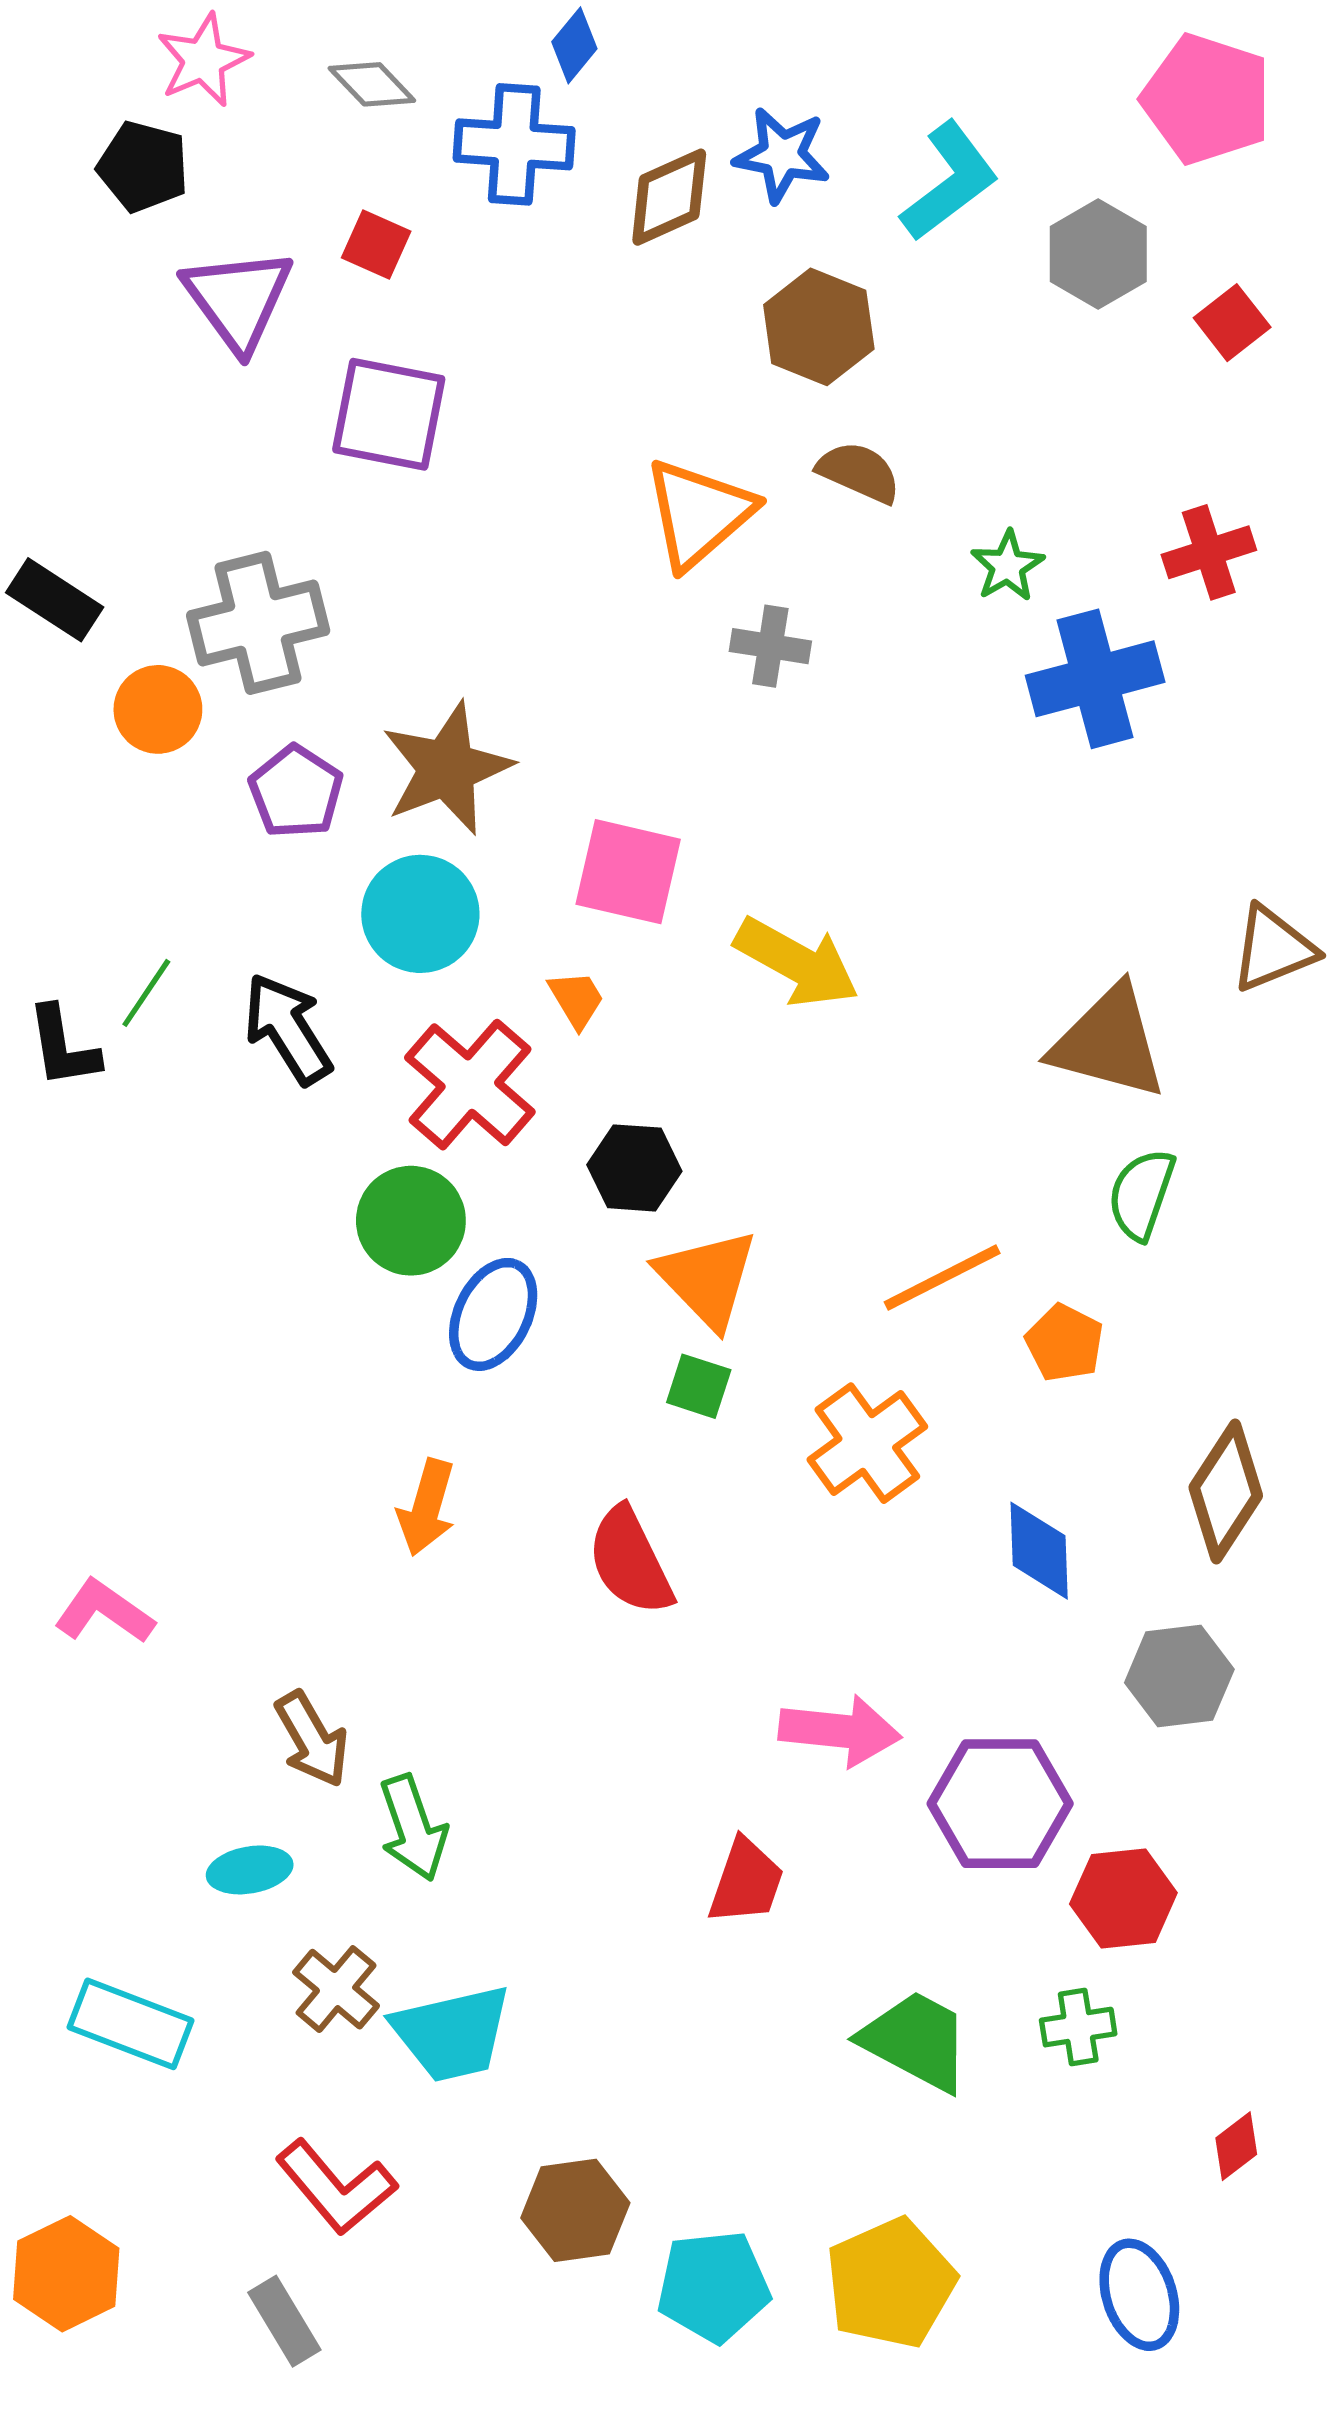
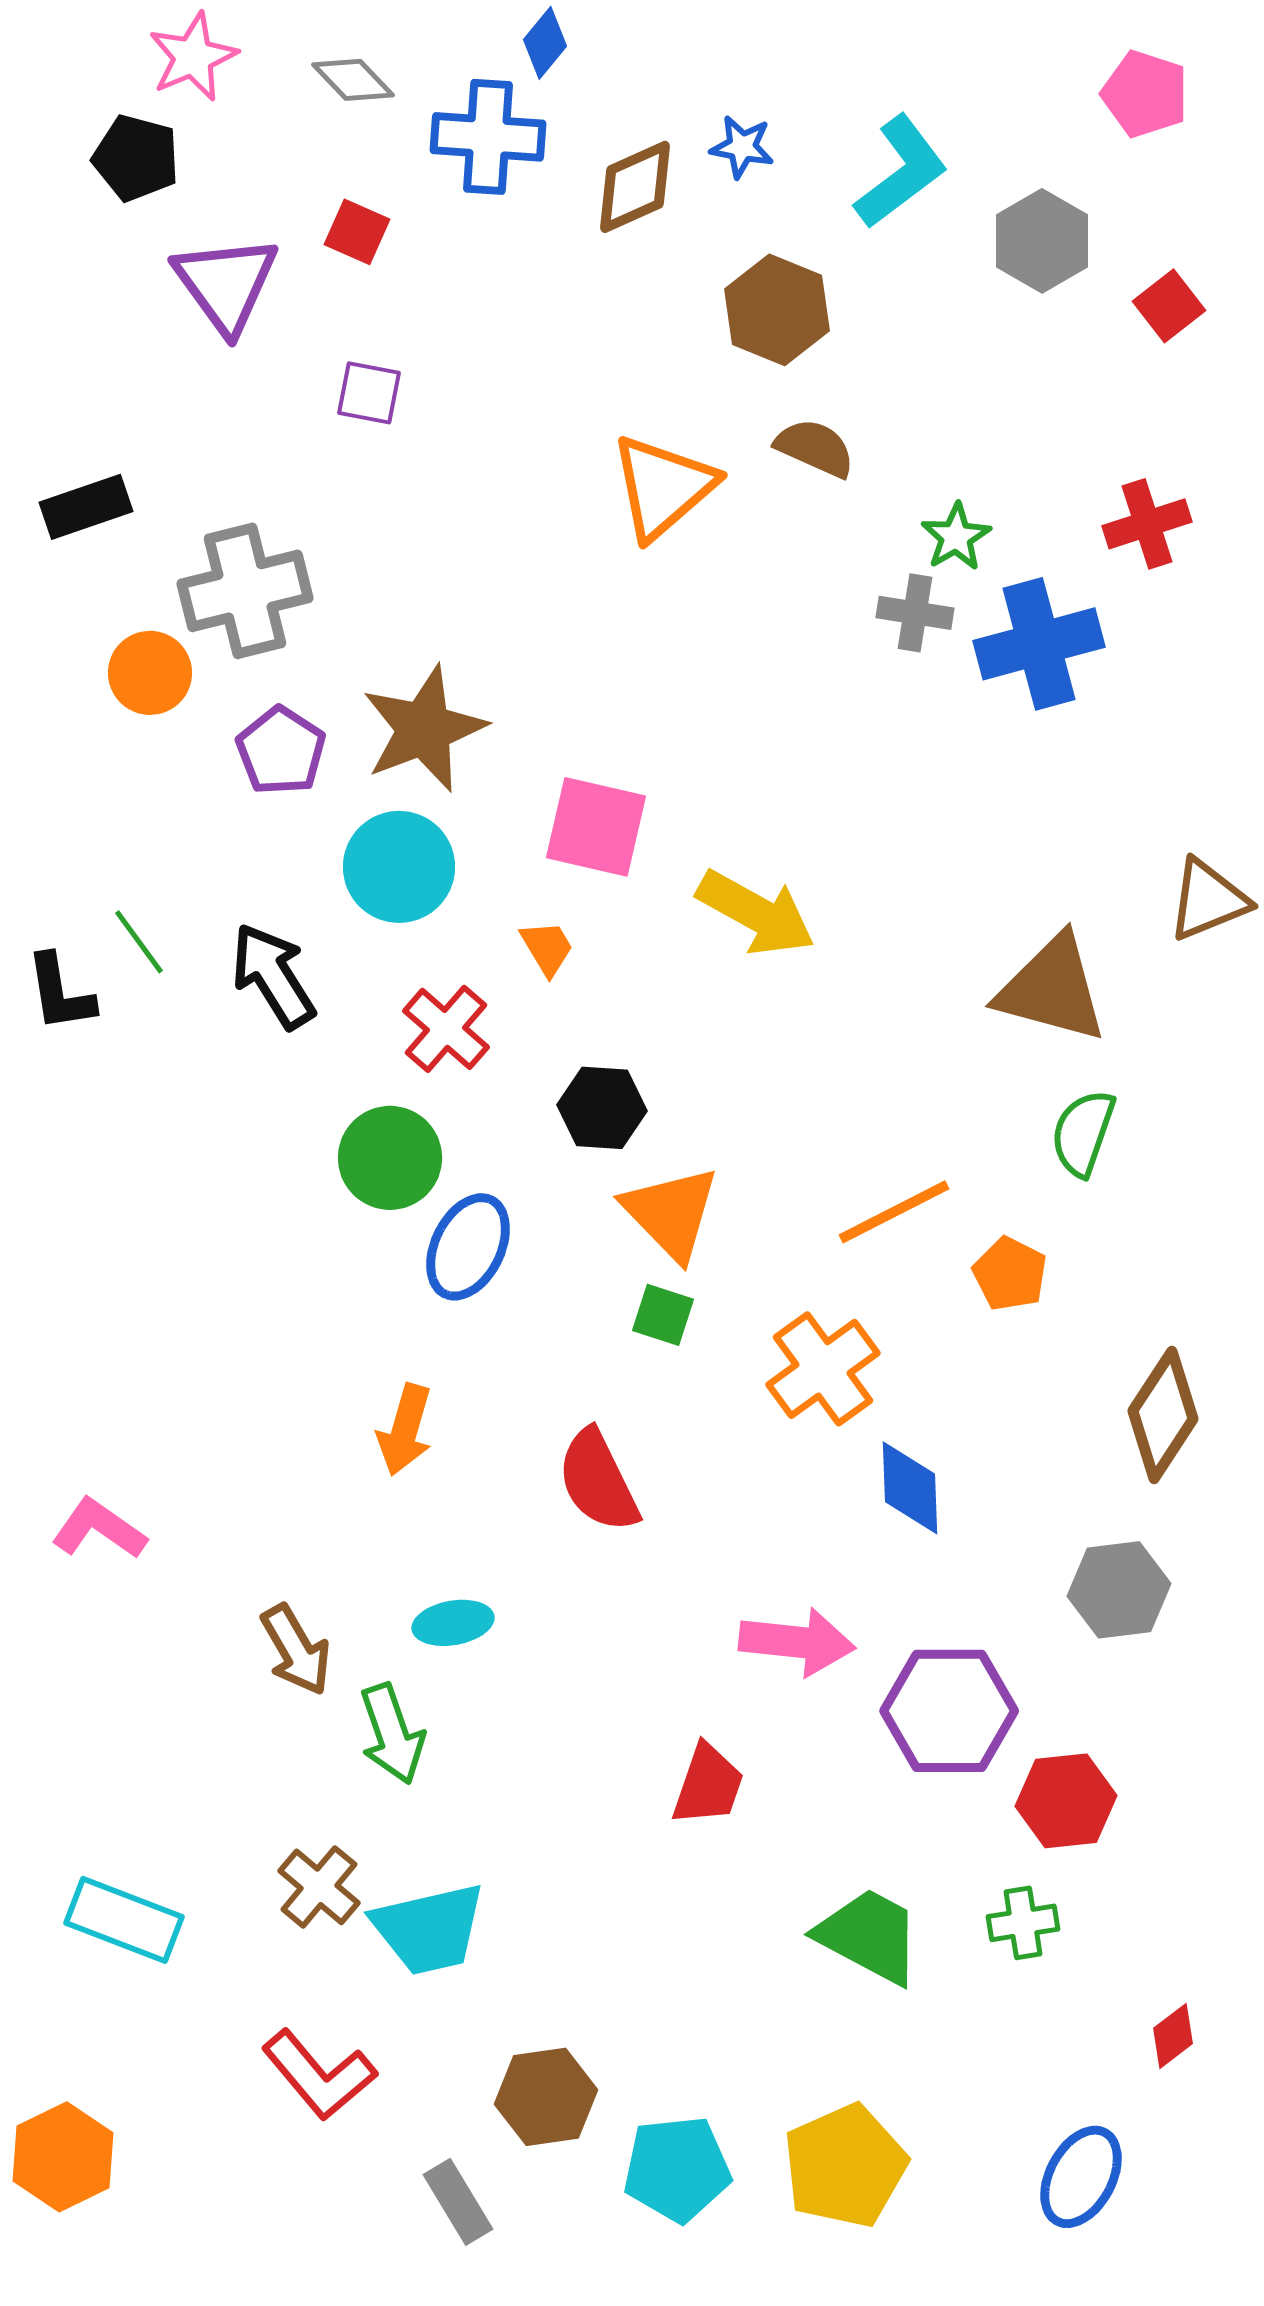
pink pentagon: (1207, 99) -> (1145, 94), size x0.7
blue star: (782, 155) -> (742, 147), size x0.7
purple square: (389, 414) -> (369, 393), size x0.6
black rectangle: (55, 600) -> (86, 507), moved, turned -52
gray cross: (770, 646) -> (915, 613), moved
green line: (146, 993) -> (139, 942), turned -70
red cross: (470, 1085) -> (446, 1029), size x0.7
blue diamond: (1039, 1551) -> (910, 1488), moved
cyan ellipse: (250, 1870) -> (453, 1623), moved
blue ellipse: (1139, 2295) -> (1081, 2177), turned 46
gray rectangle: (284, 2321) -> (458, 2202), moved

